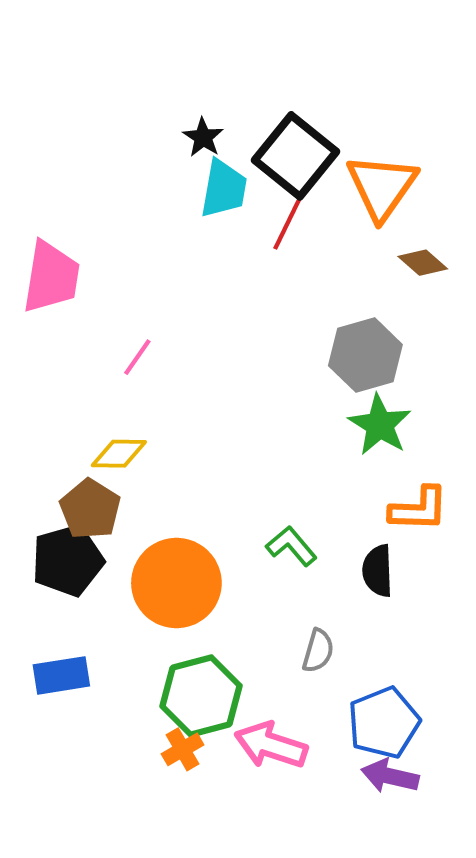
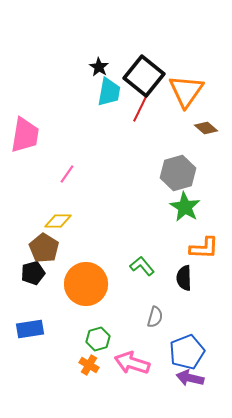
black pentagon: (68, 560) -> (33, 273), size x0.7
green hexagon: (201, 696) -> (98, 339), size x0.6
orange cross: (183, 749) -> (89, 365), turned -30

